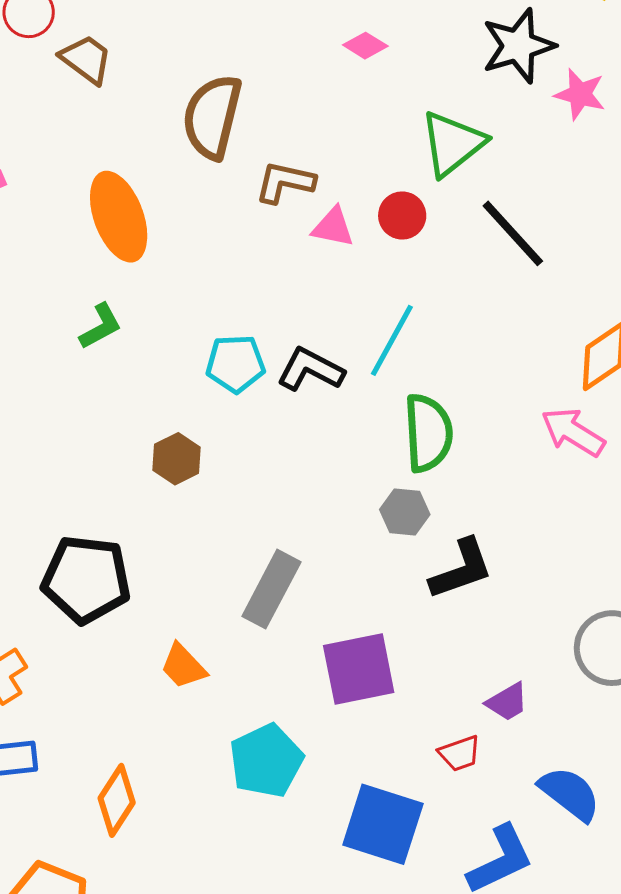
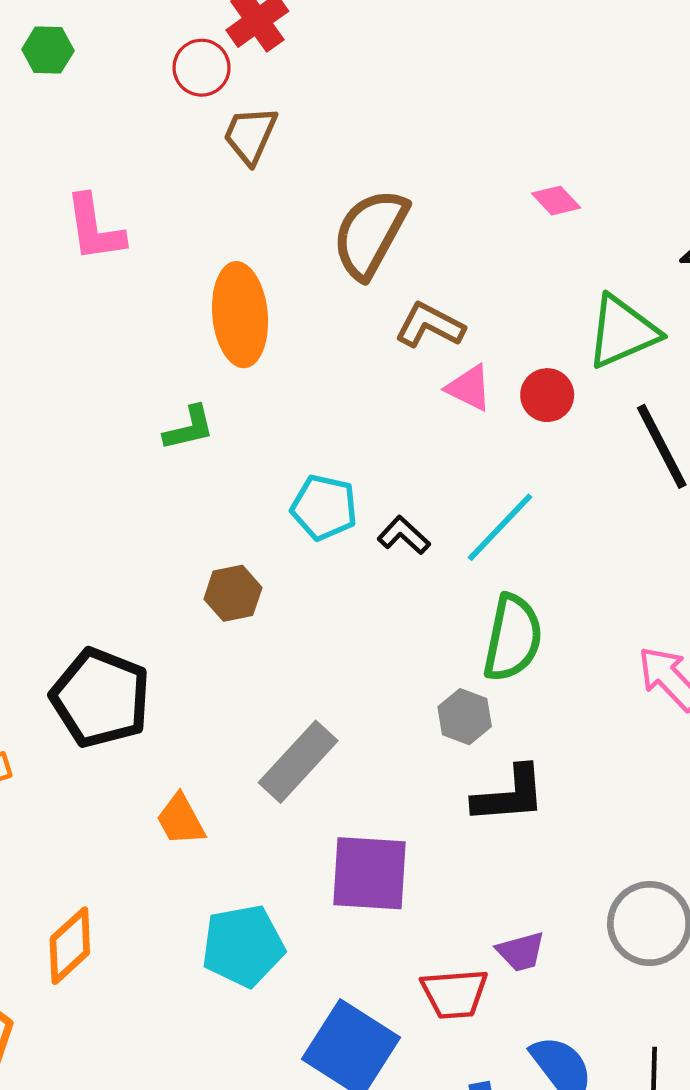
brown trapezoid: (86, 59) -> (250, 135), turned -118
black L-shape: (311, 369) -> (404, 535), size x0.7
red trapezoid: (460, 753) -> (454, 994), size x1.4

